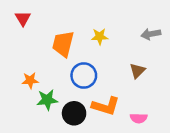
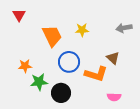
orange trapezoid: (63, 44) -> (52, 36), turned 140
brown triangle: (137, 71) -> (113, 58), turned -32
orange L-shape: (106, 106) -> (96, 74), moved

